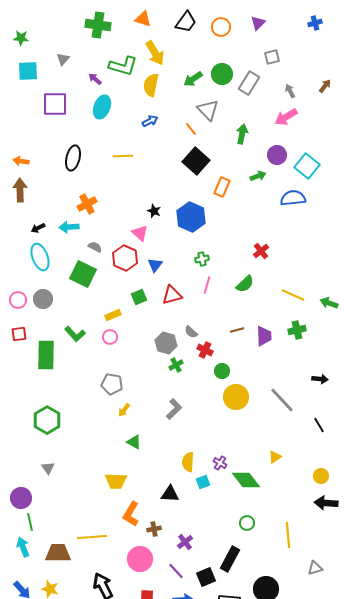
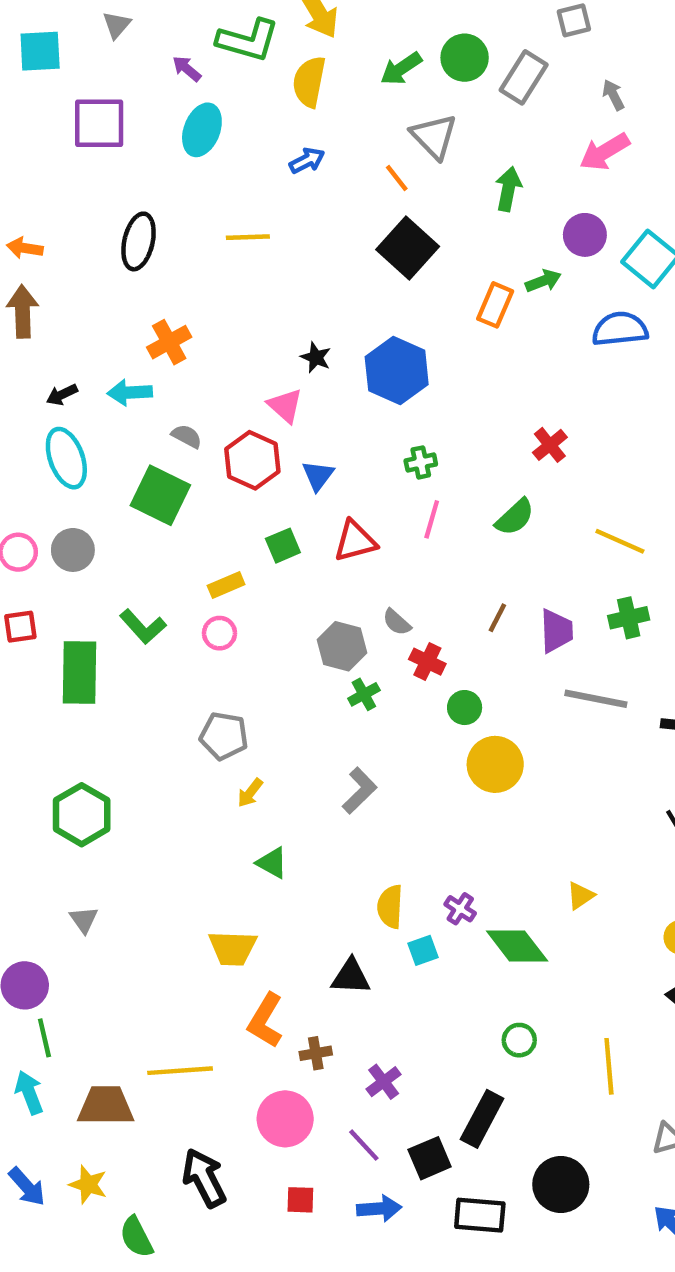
orange rectangle: (222, 187) -> (495, 305), moved
brown line: (237, 330) -> (497, 618), turned -48
gray line: (282, 400) -> (596, 699), moved, turned -36

